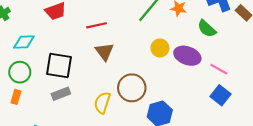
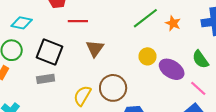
red line: (97, 25) -> (78, 21), moved
green semicircle: (207, 29) -> (200, 59), moved

